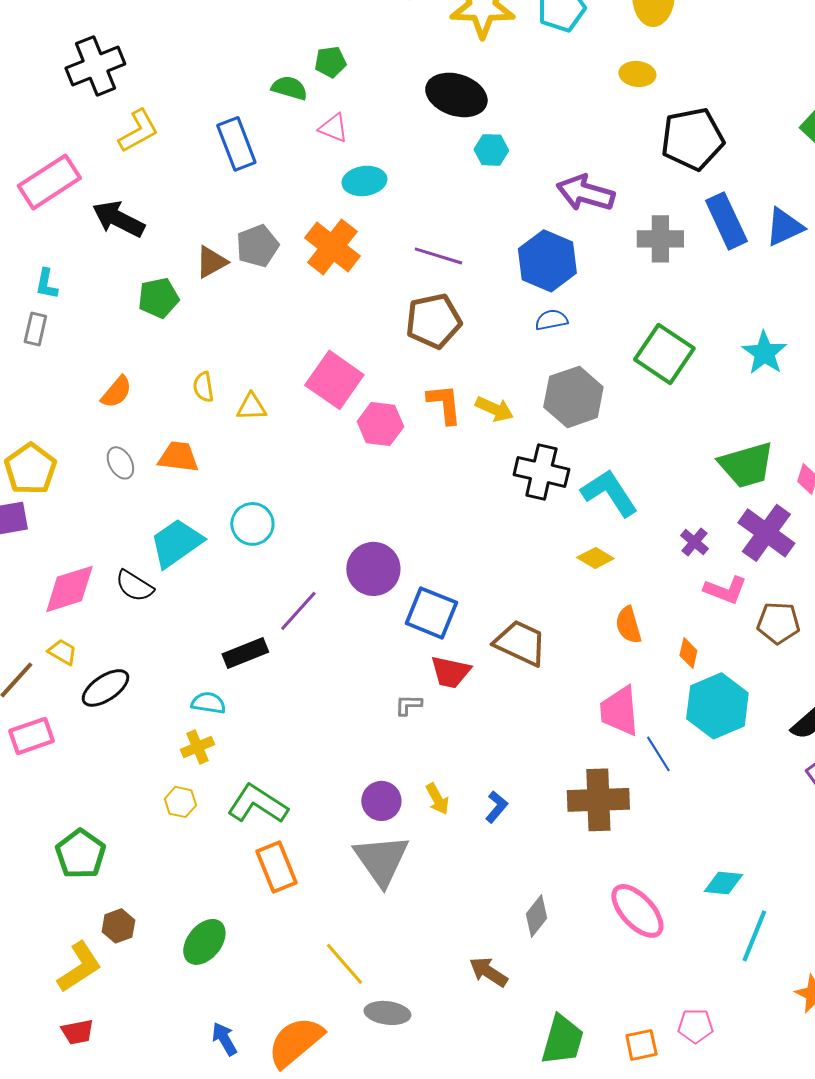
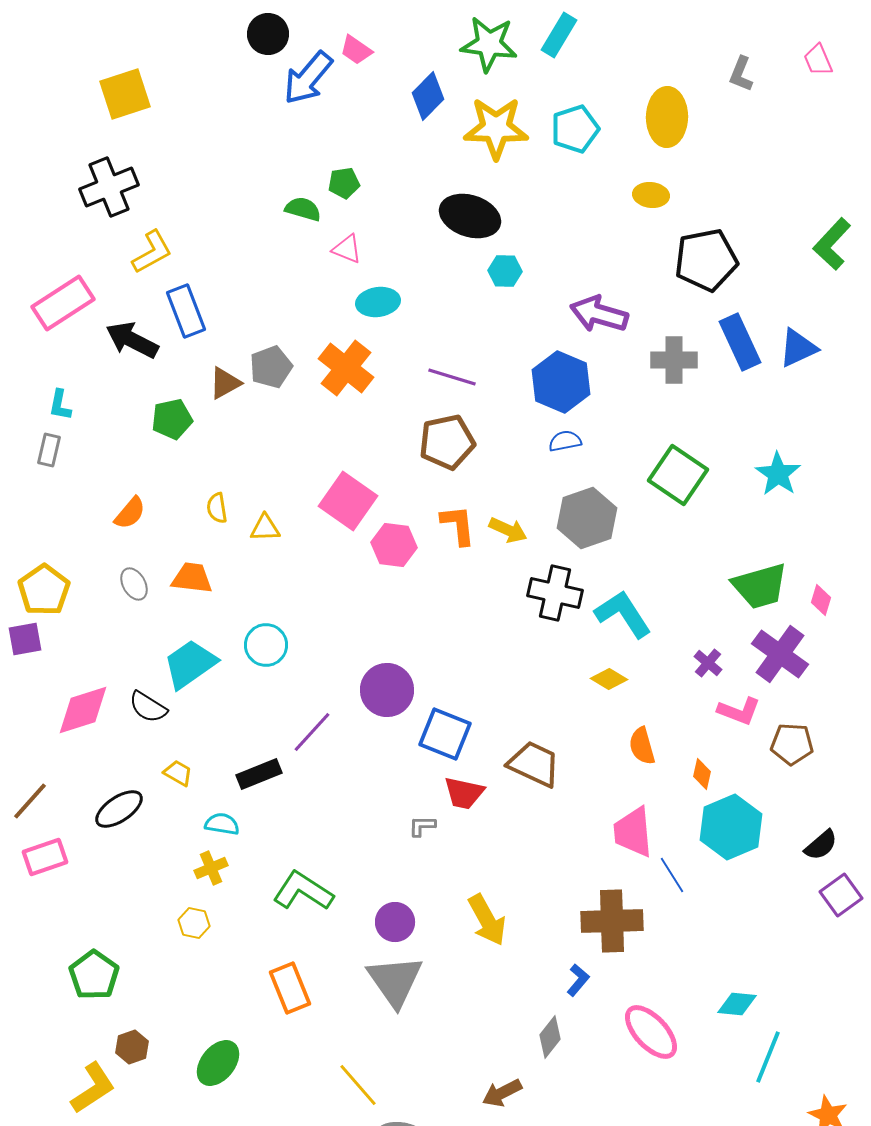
blue rectangle: (236, 144) -> (186, 311), moved
yellow trapezoid: (62, 652) -> (178, 773), moved
yellow arrow: (437, 799) -> (487, 920), moved, size x1.6
green L-shape: (257, 804) -> (303, 891), moved
blue L-shape: (496, 807) -> (578, 980), moved
brown arrow: (488, 972) -> (502, 1093), turned -60

